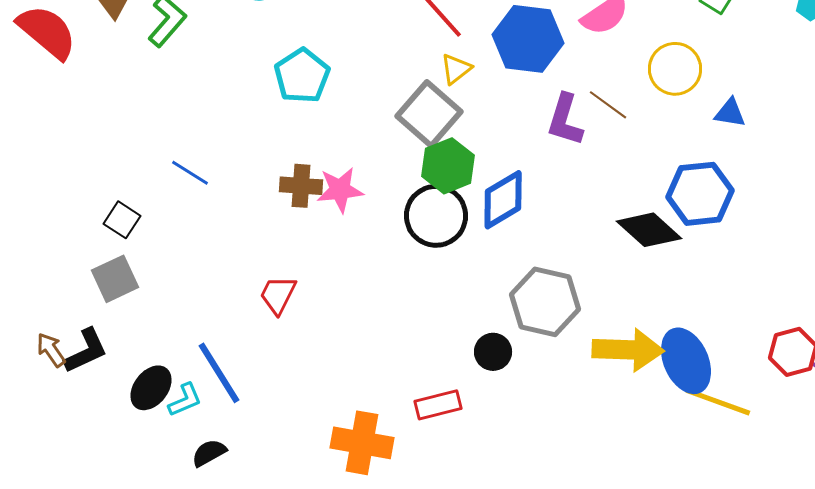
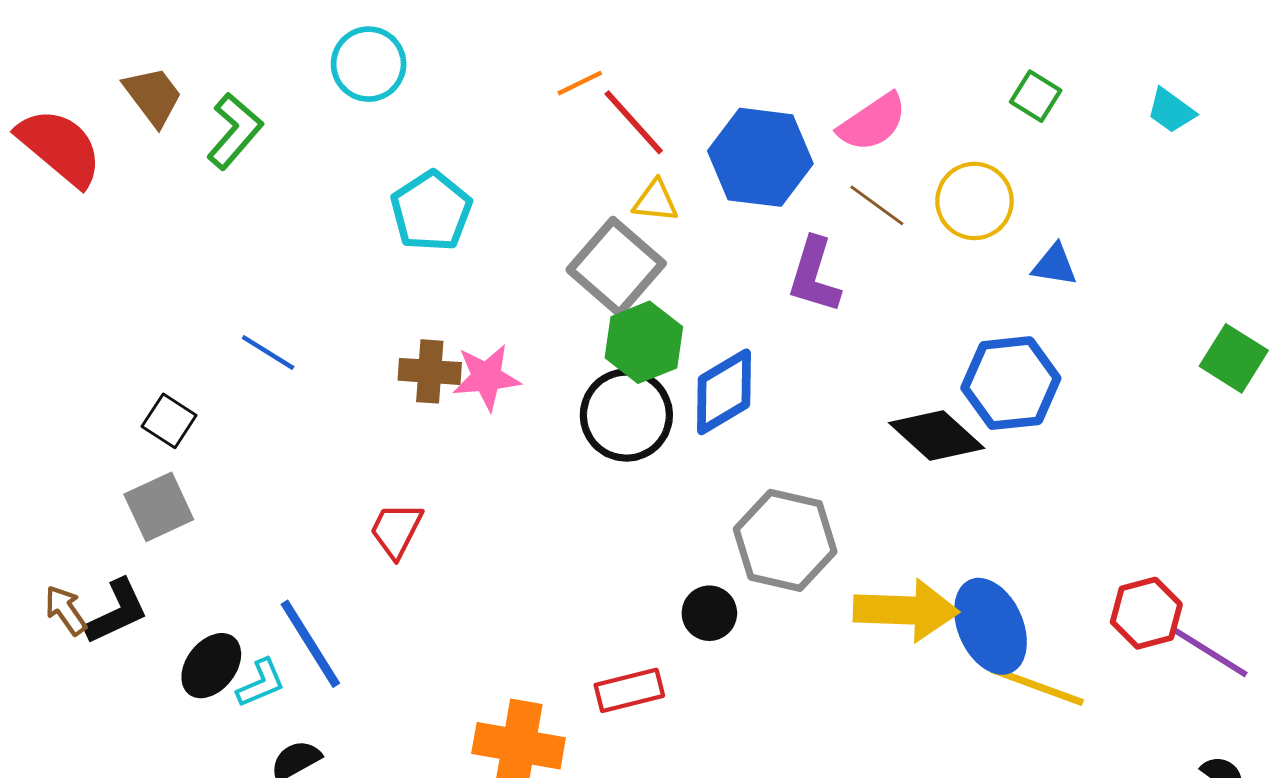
yellow triangle: (456, 69) -> (656, 201), turned 44
brown line: (608, 105) -> (877, 205), moved

